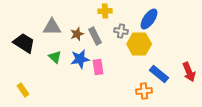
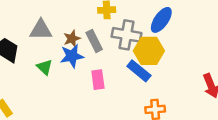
gray cross: (121, 31) -> (127, 35), size x1.6
blue star: (80, 59) -> (72, 56), moved
blue rectangle: (159, 74) -> (139, 71), moved

